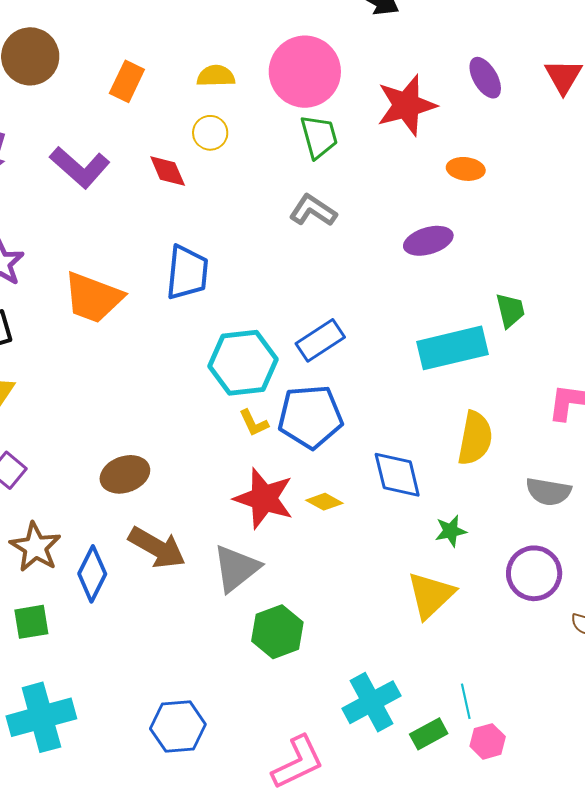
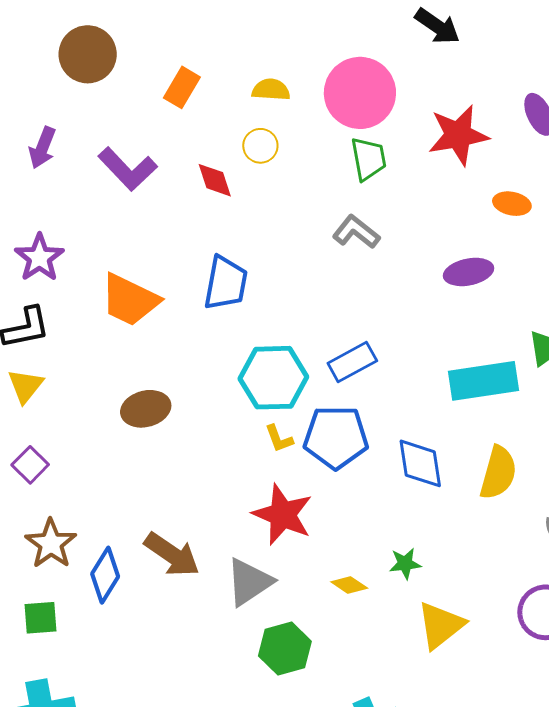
brown ellipse: (125, 474) -> (146, 409), moved
blue diamond: (397, 475) -> (420, 463), moved
yellow diamond: (324, 502) -> (349, 585), moved
green star: (451, 531) -> (405, 564), moved

